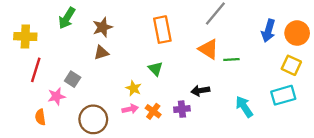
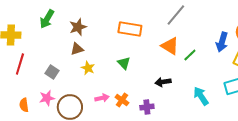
orange rectangle: (162, 30) -> (130, 29), turned -70
blue arrow: (268, 31) -> (222, 42), moved
green line: (231, 60) -> (190, 55), turned -40
yellow star: (134, 88) -> (88, 68), moved
pink star: (56, 96) -> (47, 98), moved
purple cross: (182, 109) -> (147, 107), moved

